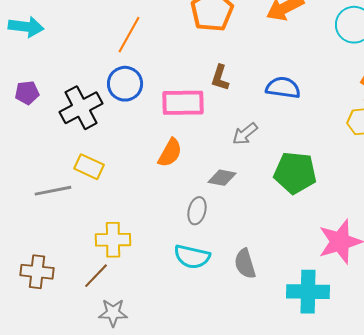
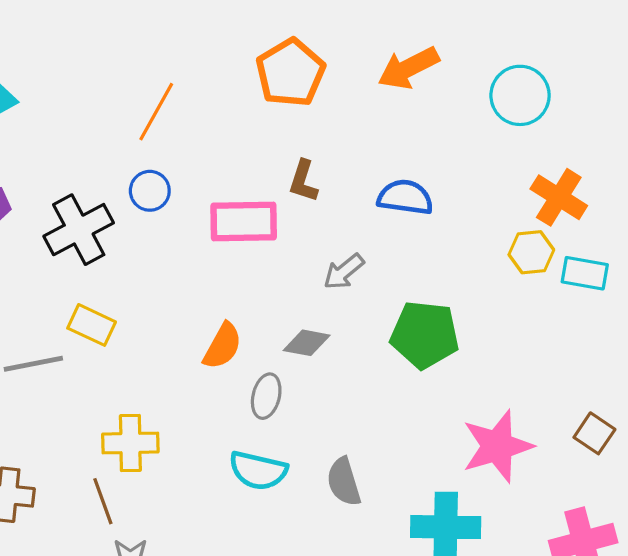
blue circle: (125, 84) -> (150, 191), size x0.7
orange semicircle: (170, 153) -> (223, 346), moved
brown line: (96, 276) -> (103, 501), turned -64

